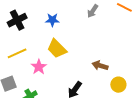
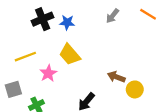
black cross: (17, 20) -> (43, 19), moved
yellow circle: (118, 85) -> (135, 89), moved

